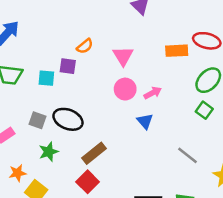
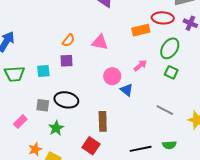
pink triangle: (123, 56) -> (100, 42), turned -36
purple square: (68, 66) -> (66, 61), moved
pink circle: (125, 89) -> (112, 76), moved
pink arrow: (153, 93) -> (140, 65), moved
brown rectangle: (94, 153) -> (103, 121), moved, turned -42

